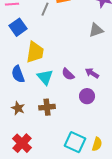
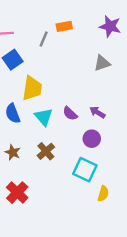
brown cross: (47, 107) -> (46, 151), turned -35
cyan square: (75, 142) -> (85, 170), moved

